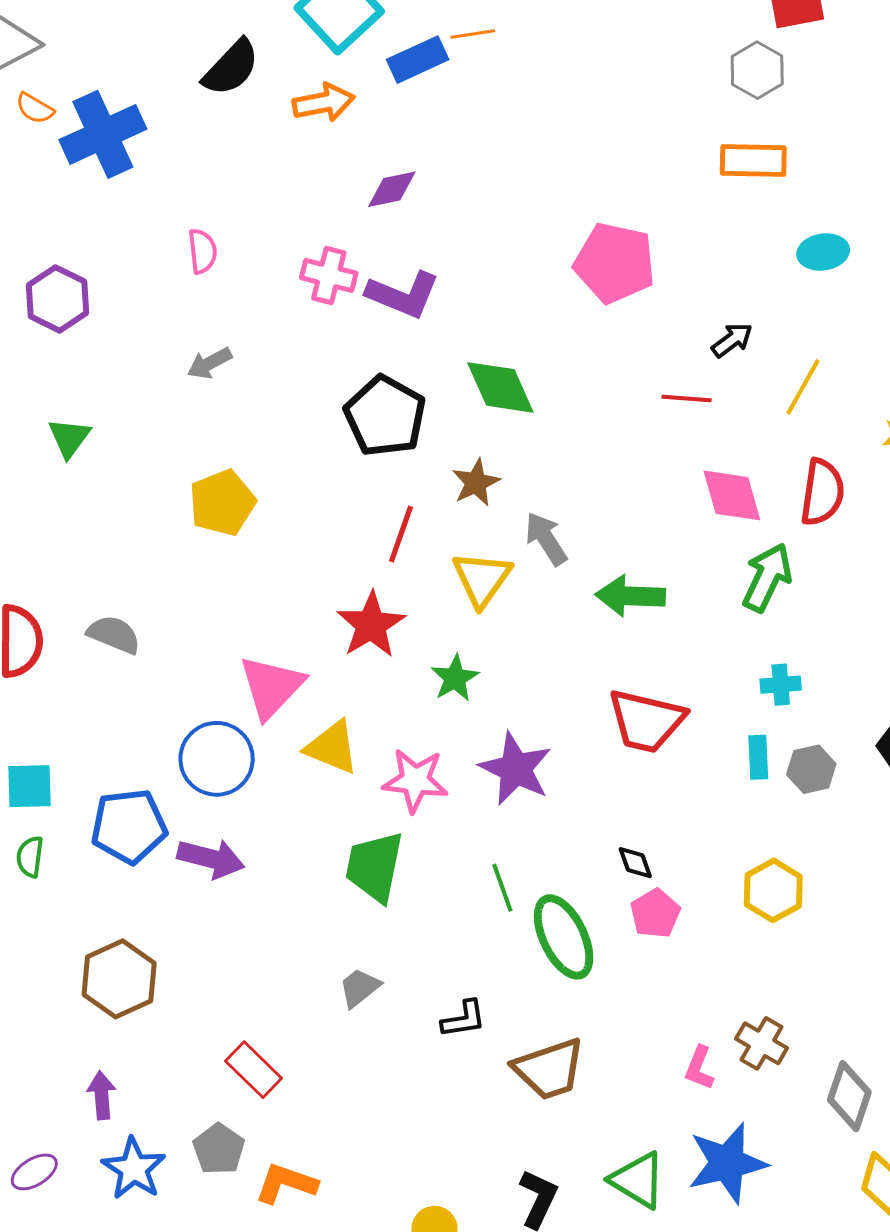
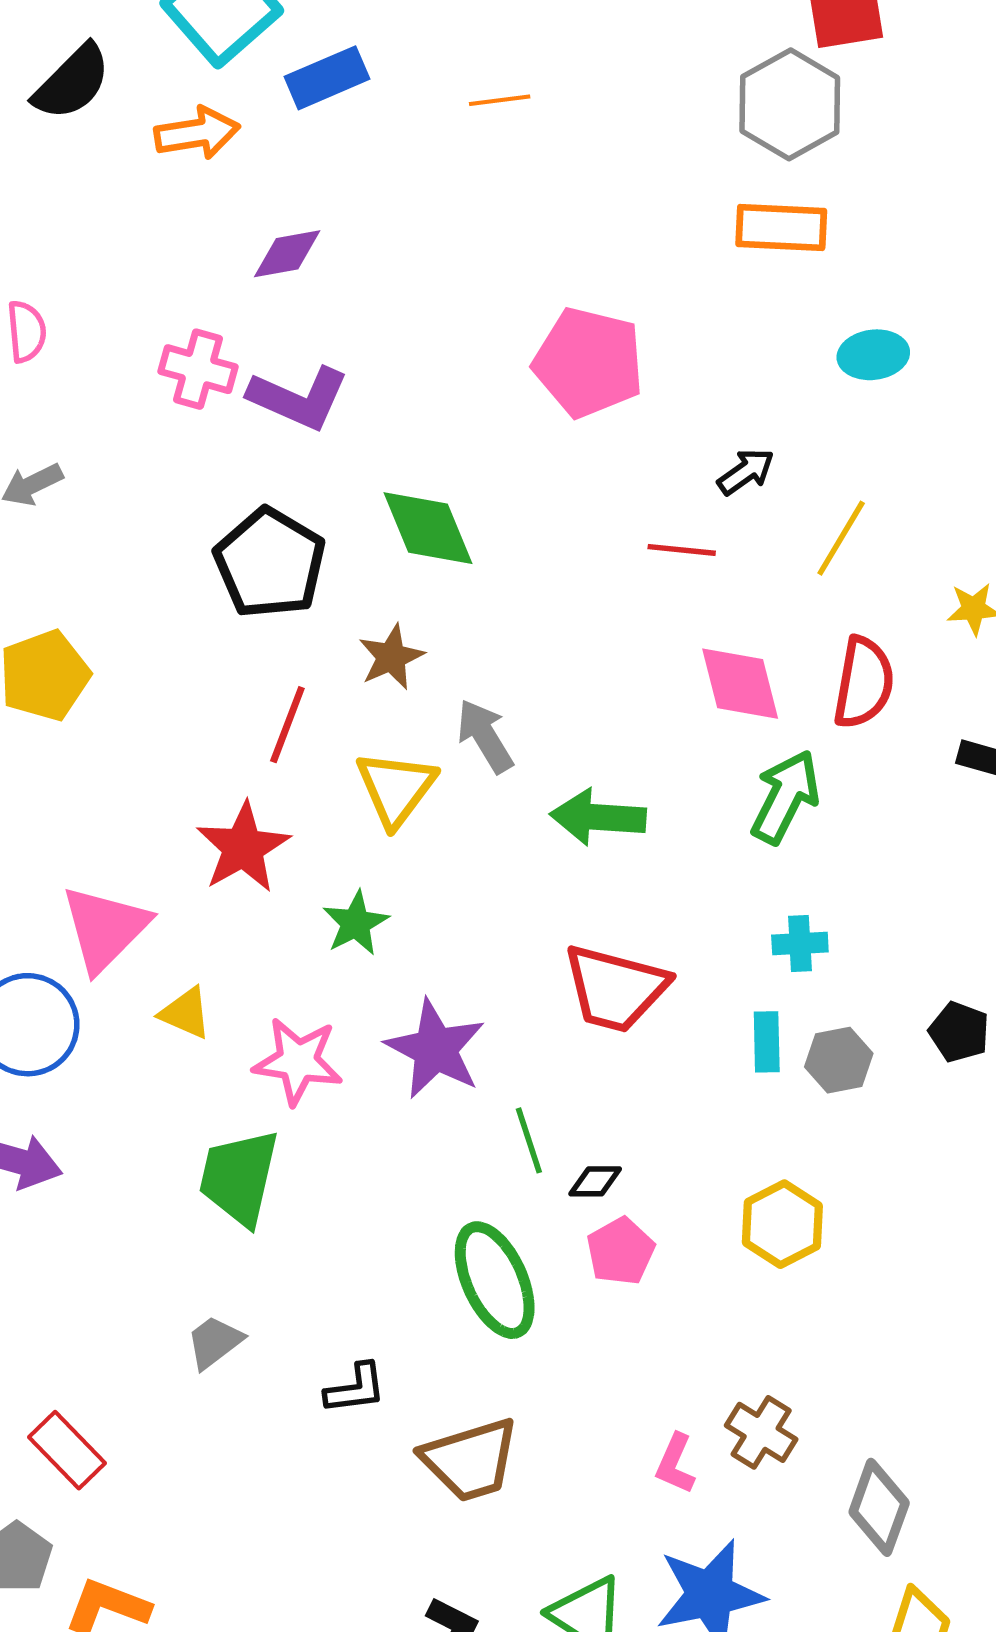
orange line: (473, 34) -> (500, 100), moved
gray hexagon: (757, 70) -> (790, 104), size x1.4
yellow triangle: (332, 747) -> (186, 1013), size x0.7
black diamond: (635, 863) -> (595, 1181), turned -72
green line: (502, 888) -> (529, 1140), moved

